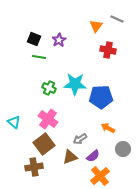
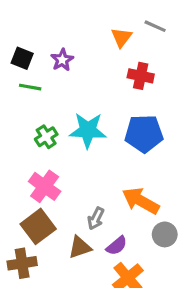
green cross: (49, 88) -> (46, 137), turned 32
blue pentagon: (101, 97) -> (144, 134), moved
orange arrow: (108, 128) -> (141, 201), size x1.6
gray arrow: (80, 139) -> (96, 218), turned -32

